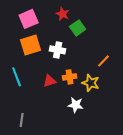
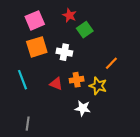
red triangle: (50, 81) -> (56, 84), turned 40

